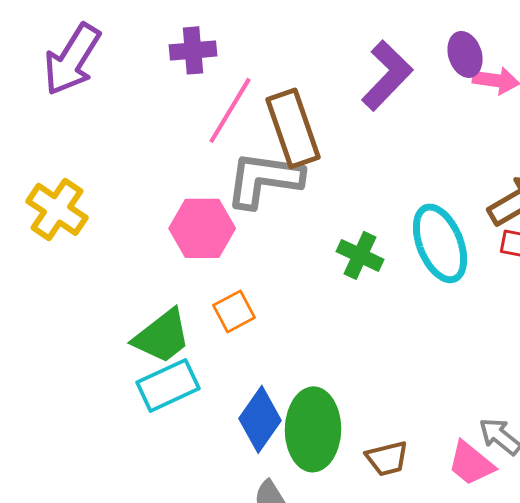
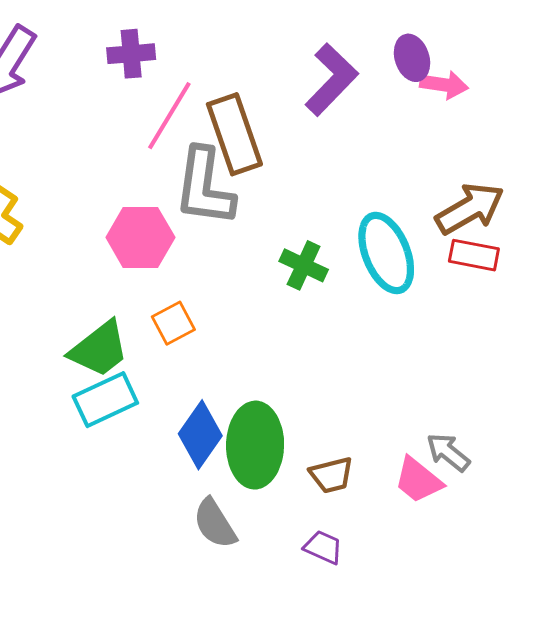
gray L-shape: (264, 179) -> (204, 187), turned -90

